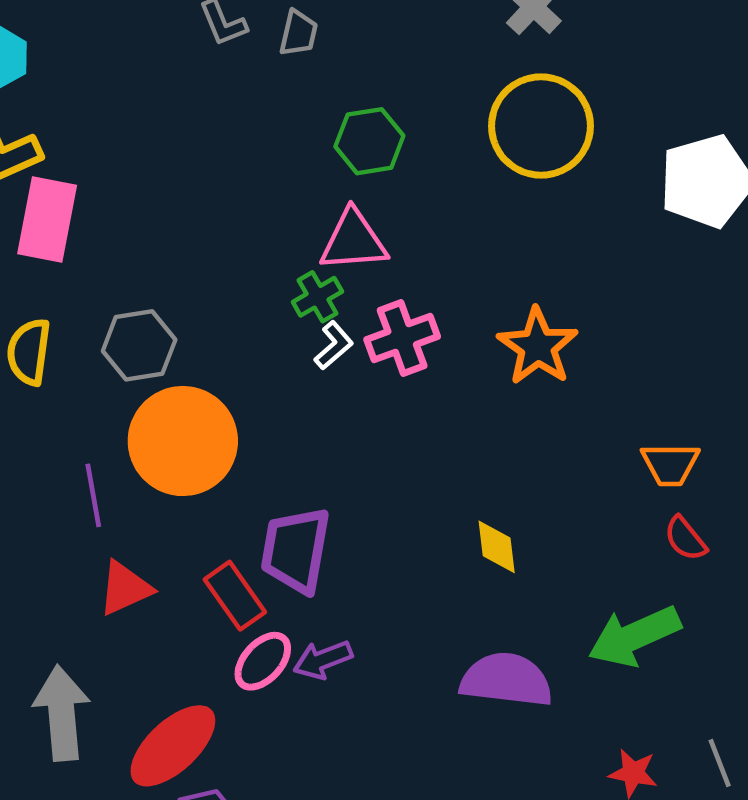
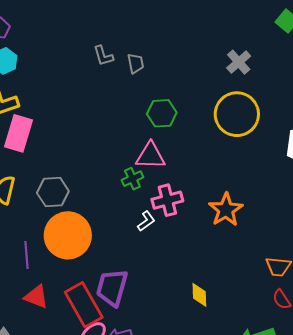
gray trapezoid: (298, 33) -> (136, 63), turned -30
white L-shape: (334, 345) -> (146, 221), moved
red triangle: (125, 588) -> (36, 297), turned 40
red rectangle: (235, 596) -> (84, 305), size x1.5

